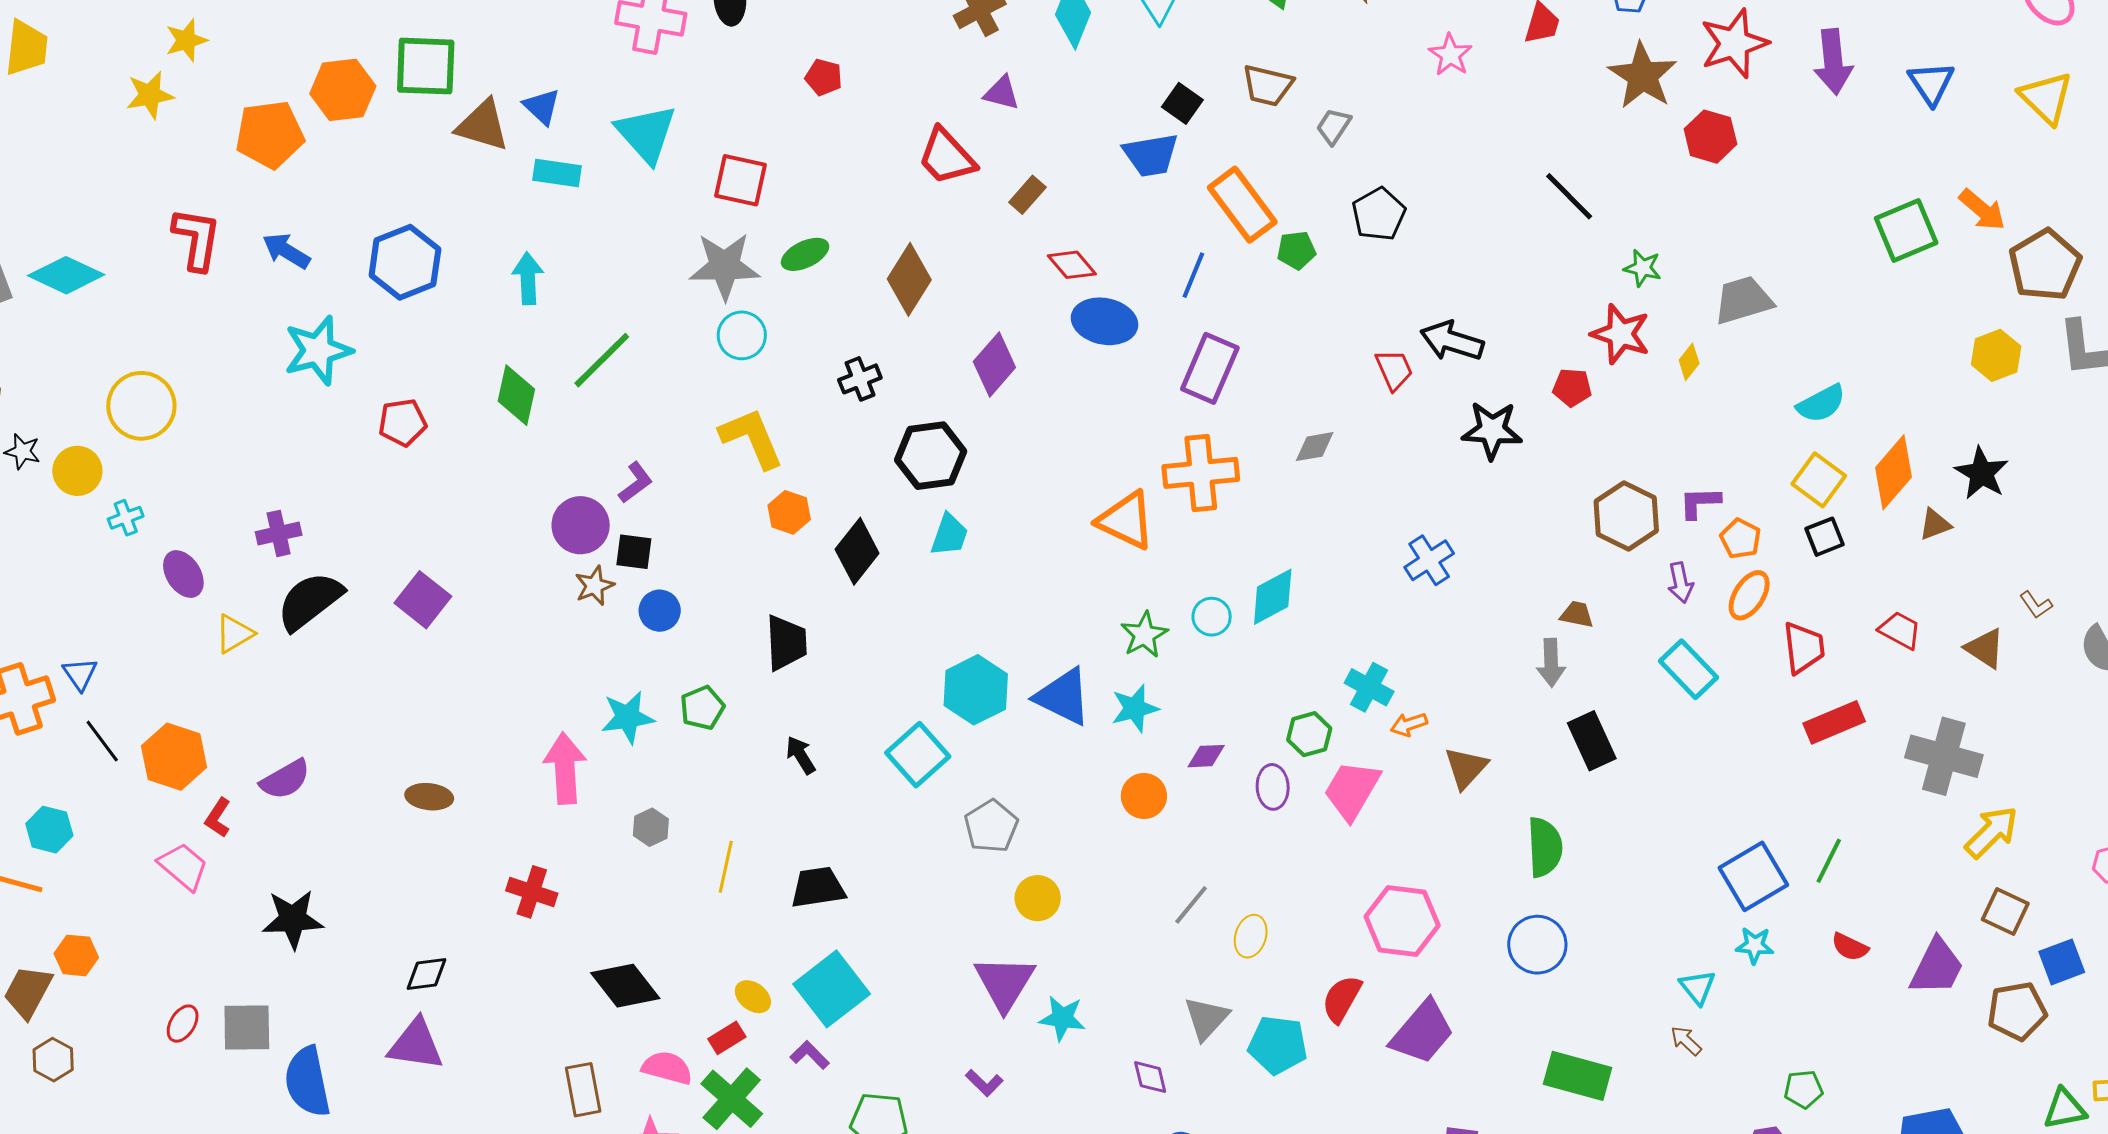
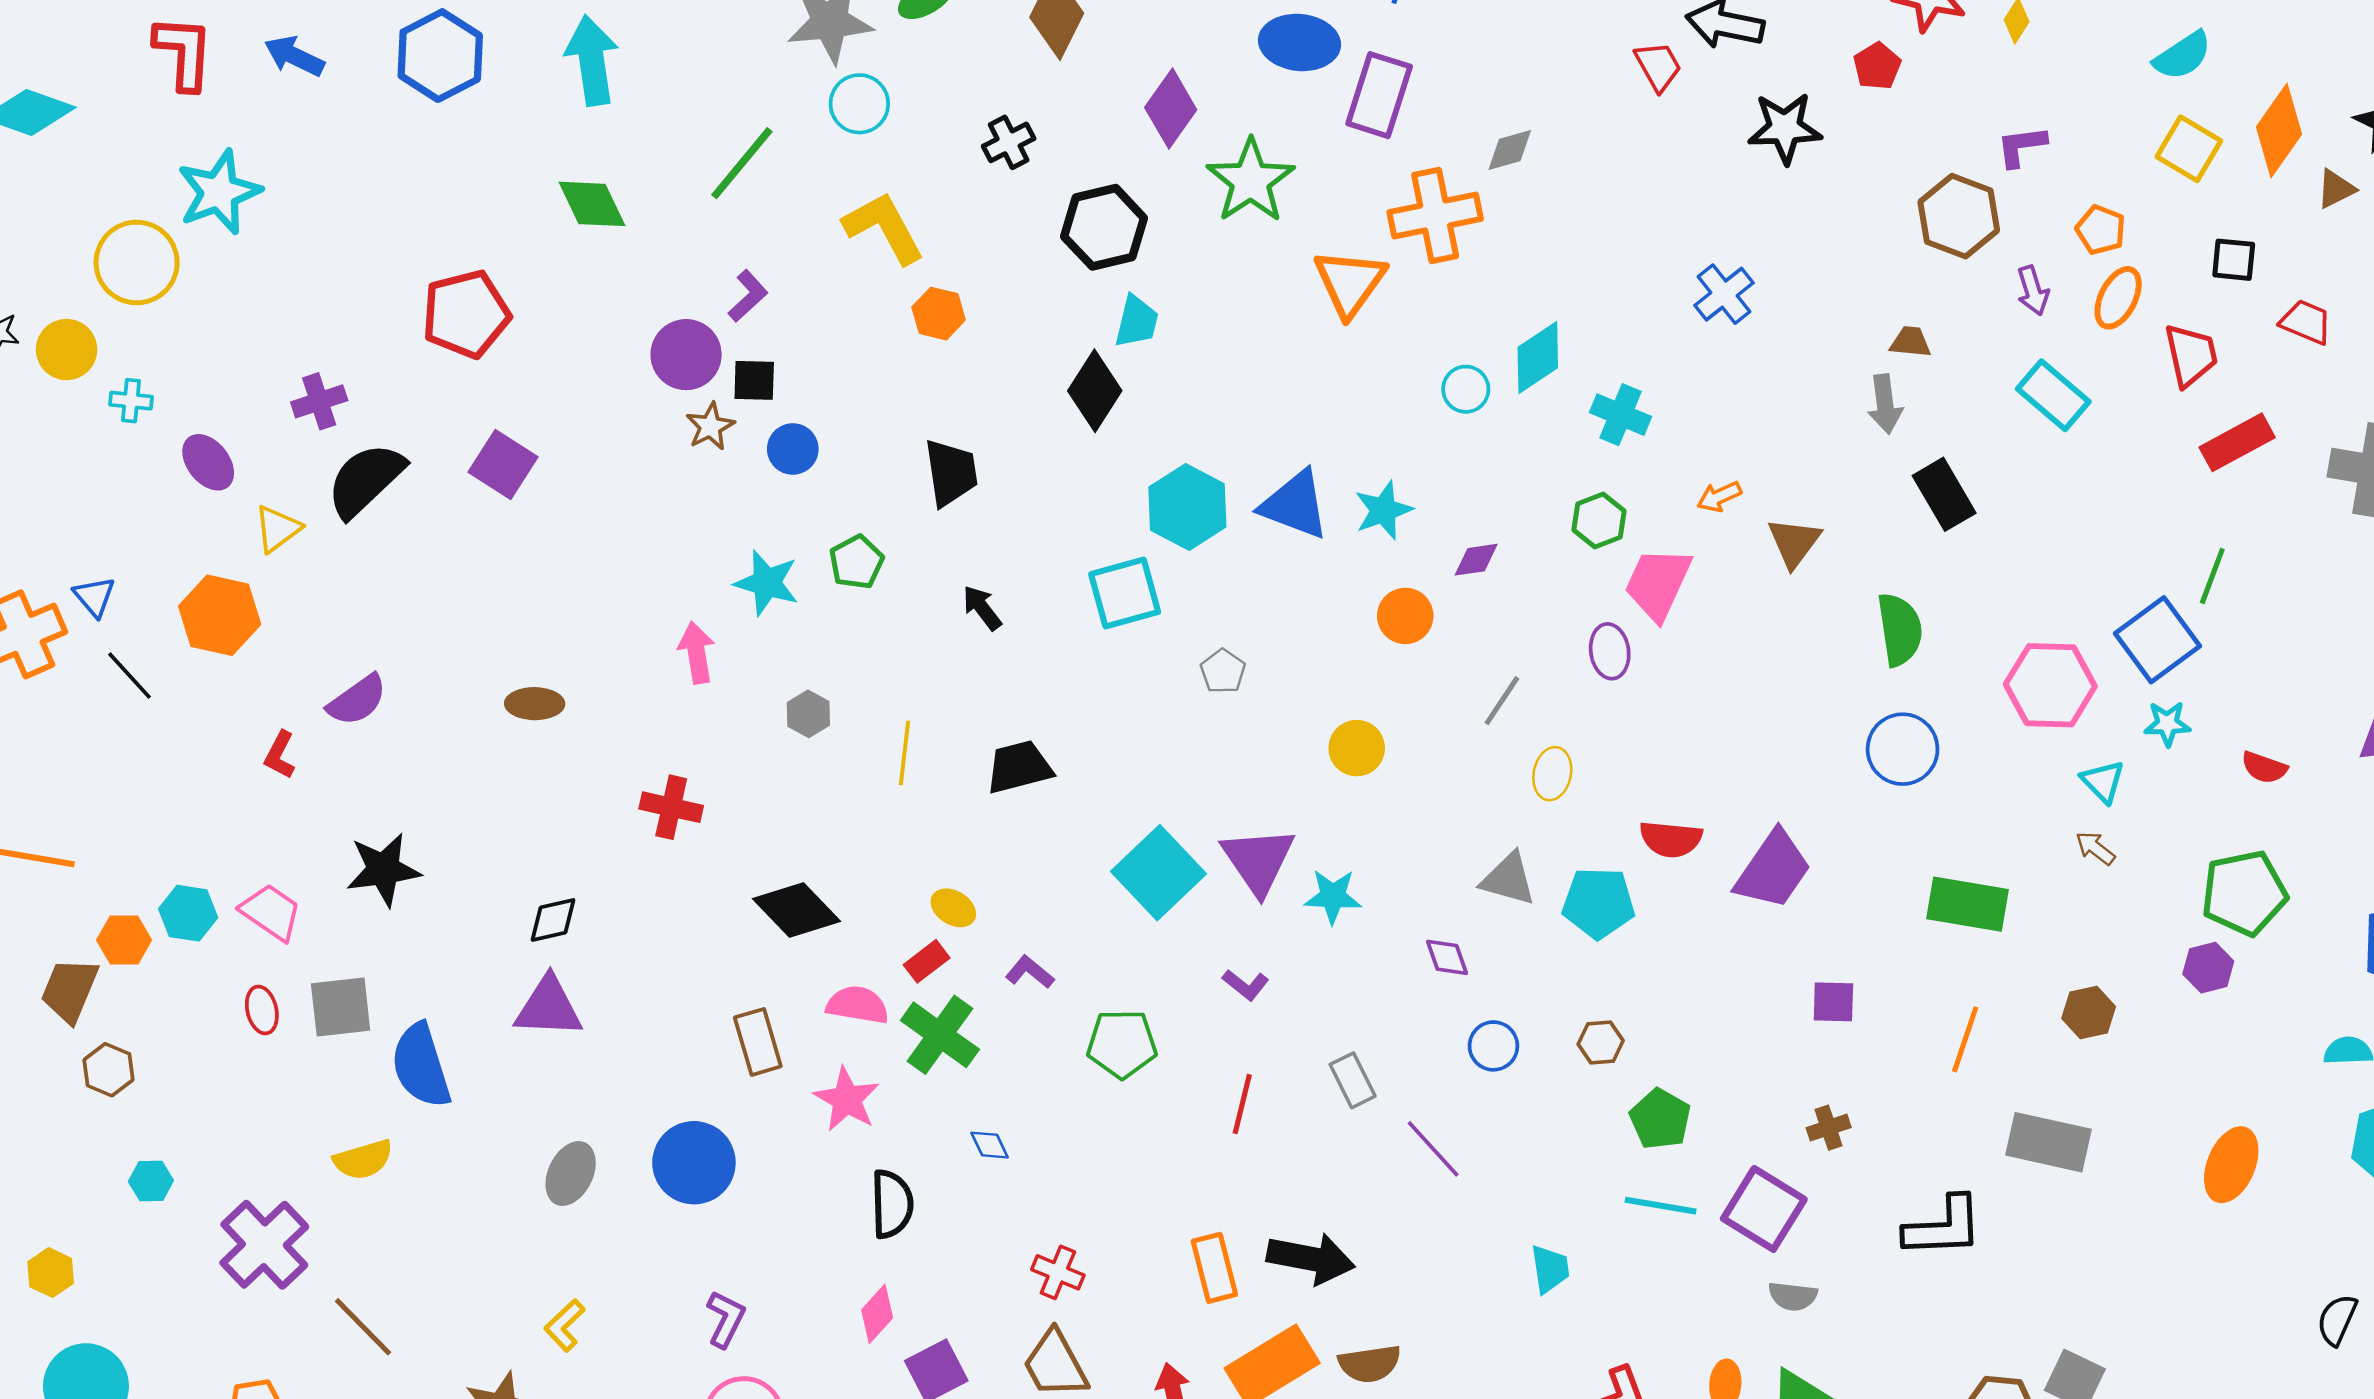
cyan arrow: (528, 278) -> (592, 60), size x1.4
cyan star: (318, 350) -> (219, 192), moved
green line: (602, 360) -> (742, 163), moved
purple rectangle: (1210, 368) -> (1379, 95), moved
red pentagon: (1572, 387) -> (1877, 66), turned -30
green diamond: (516, 395) -> (592, 204), turned -32
red pentagon: (403, 423) -> (466, 314), moved, size x1.5
gray diamond: (1315, 447) -> (1510, 150), moved
purple L-shape: (1700, 502) -> (2021, 146), moved
cyan cross: (126, 518) -> (131, 401), turned 32
orange triangle: (1126, 521) -> (1350, 283), turned 46
black square: (1824, 537) -> (2234, 260), moved, turned 33
black diamond: (857, 551) -> (1095, 391), moved
green star: (1144, 635) -> (1251, 181), moved, size x1.5
cyan cross: (1369, 687) -> (1621, 415), moved
cyan star: (628, 717) -> (767, 583), turned 30
cyan square: (918, 755) -> (1125, 593), turned 32
orange hexagon: (174, 757) -> (220, 615), moved
pink arrow: (565, 768) -> (697, 652), size x0.7
purple ellipse: (1273, 787) -> (1610, 651), moved
gray pentagon: (991, 826) -> (1223, 671), size x0.7
cyan hexagon: (49, 830) -> (188, 913), moved
green line: (1829, 861) -> (2212, 576), moved
pink trapezoid: (183, 866) -> (271, 912), moved
yellow circle: (1038, 898) -> (1357, 748), moved
gray line: (1191, 905) -> (1502, 701), moved
pink hexagon: (1402, 921) -> (2050, 685), moved
red semicircle: (1850, 947) -> (2264, 768), moved
cyan square: (832, 989) -> (1159, 873), moved
red semicircle: (1342, 999) -> (1671, 839), turned -108
gray triangle: (1206, 1018) -> (1508, 879), turned -51
red ellipse: (183, 1024) -> (262, 1010), turned -39
green pentagon: (1803, 1089) -> (2244, 893), size x1.8

